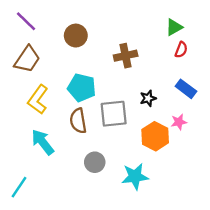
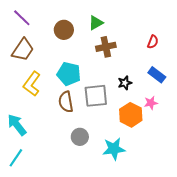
green triangle: (174, 27) -> (96, 23), moved
cyan arrow: (43, 142) -> (17, 125), moved

